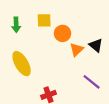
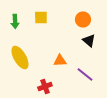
orange circle: (62, 33) -> (83, 20), moved
orange triangle: (77, 50) -> (60, 60), moved, turned 40

